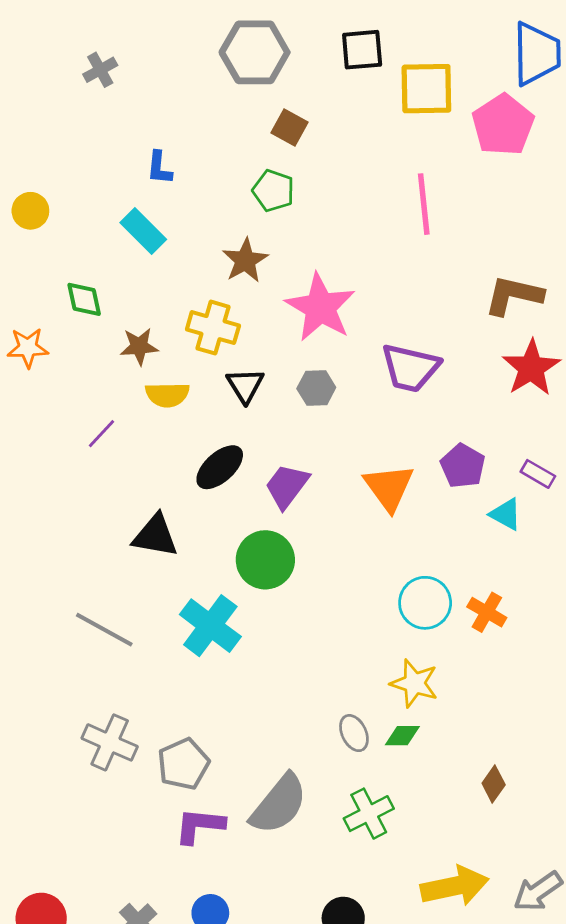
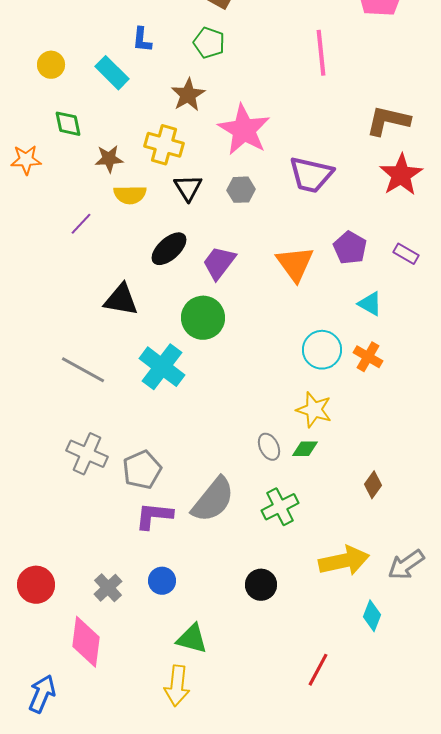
blue L-shape: (159, 168) -> (142, 40), moved
yellow circle: (30, 211) -> (51, 65), moved
cyan triangle: (506, 514) -> (370, 304), moved

